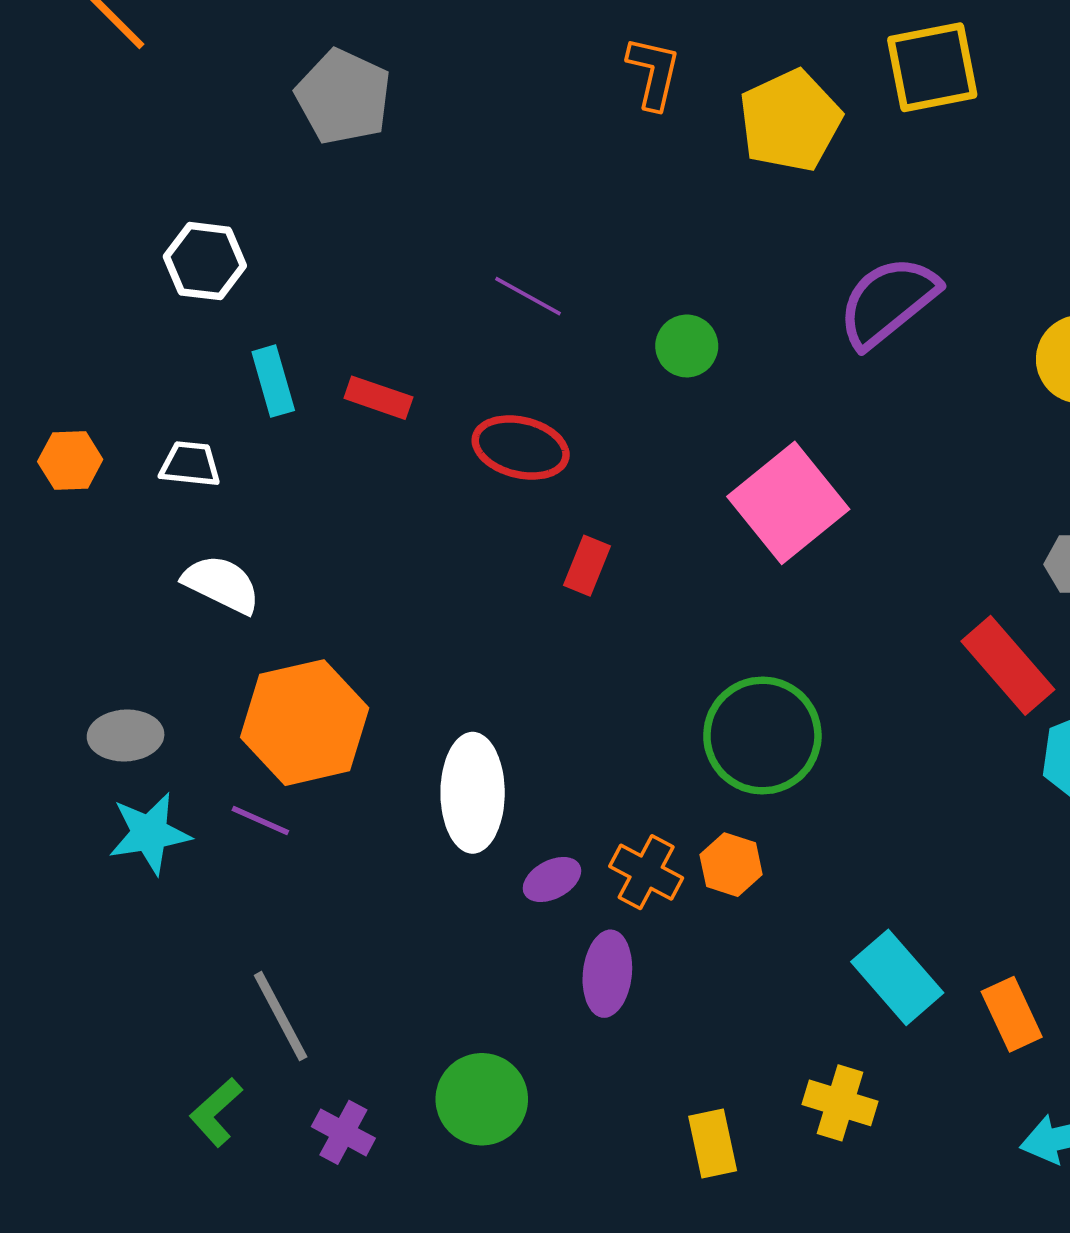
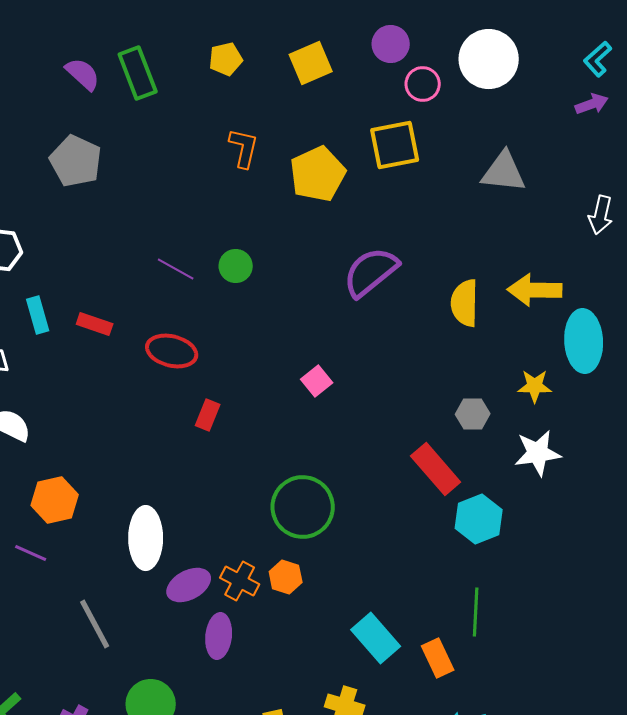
green circle: (687, 346) -> (236, 266), moved
pink square: (788, 503) -> (317, 381), size x0.5
orange hexagon: (305, 723) -> (55, 500), size x0.7
purple ellipse: (552, 879) -> (189, 585), size x1.4
gray line: (281, 1016) -> (95, 624), moved

